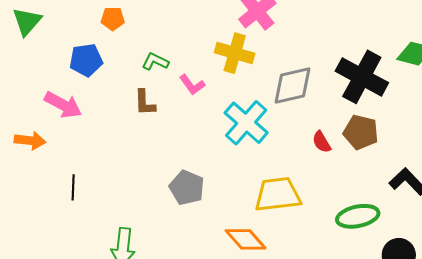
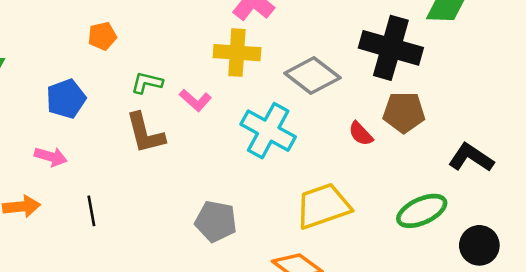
orange pentagon: (113, 19) -> (102, 36), moved
gray diamond: (292, 86) -> (312, 76), turned 63
brown L-shape: (145, 103) -> (145, 133), size x1.4
pink arrow: (63, 105) -> (51, 157), size x0.7
black line: (73, 187) -> (91, 211), moved

